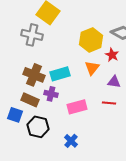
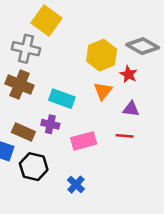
cyan rectangle: (60, 74) -> (62, 99), turned 36
brown cross: (34, 75) -> (20, 85), moved

